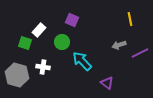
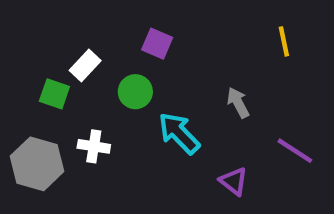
gray arrow: (119, 45) -> (238, 103), moved, turned 80
purple line: (140, 53) -> (295, 151), moved, turned 60

